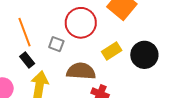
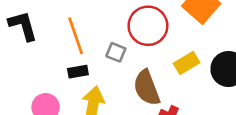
black rectangle: (27, 60) -> (78, 72), turned -63
brown semicircle: (81, 71) -> (147, 88), turned -116

